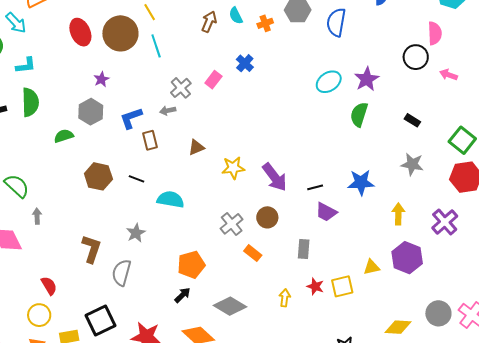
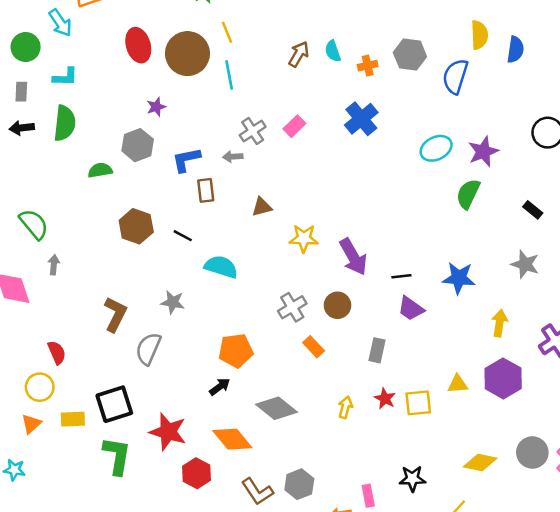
blue cross: (245, 63) -> (361, 119), moved, size x1.5
gray star: (136, 233) -> (173, 302), turned 30

